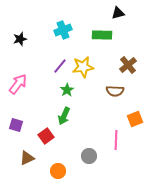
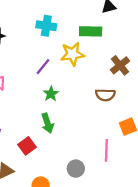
cyan cross: (63, 30) -> (46, 26), turned 30
yellow star: (83, 67) -> (72, 54), moved
green arrow: (64, 116) -> (47, 123), turned -42

